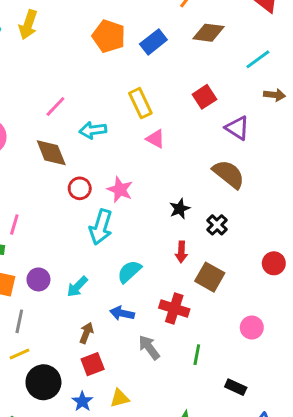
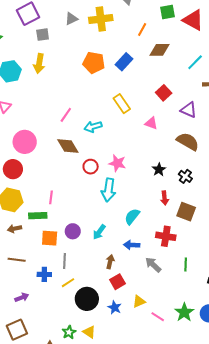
pink triangle: (155, 139) -> (151, 123), moved

